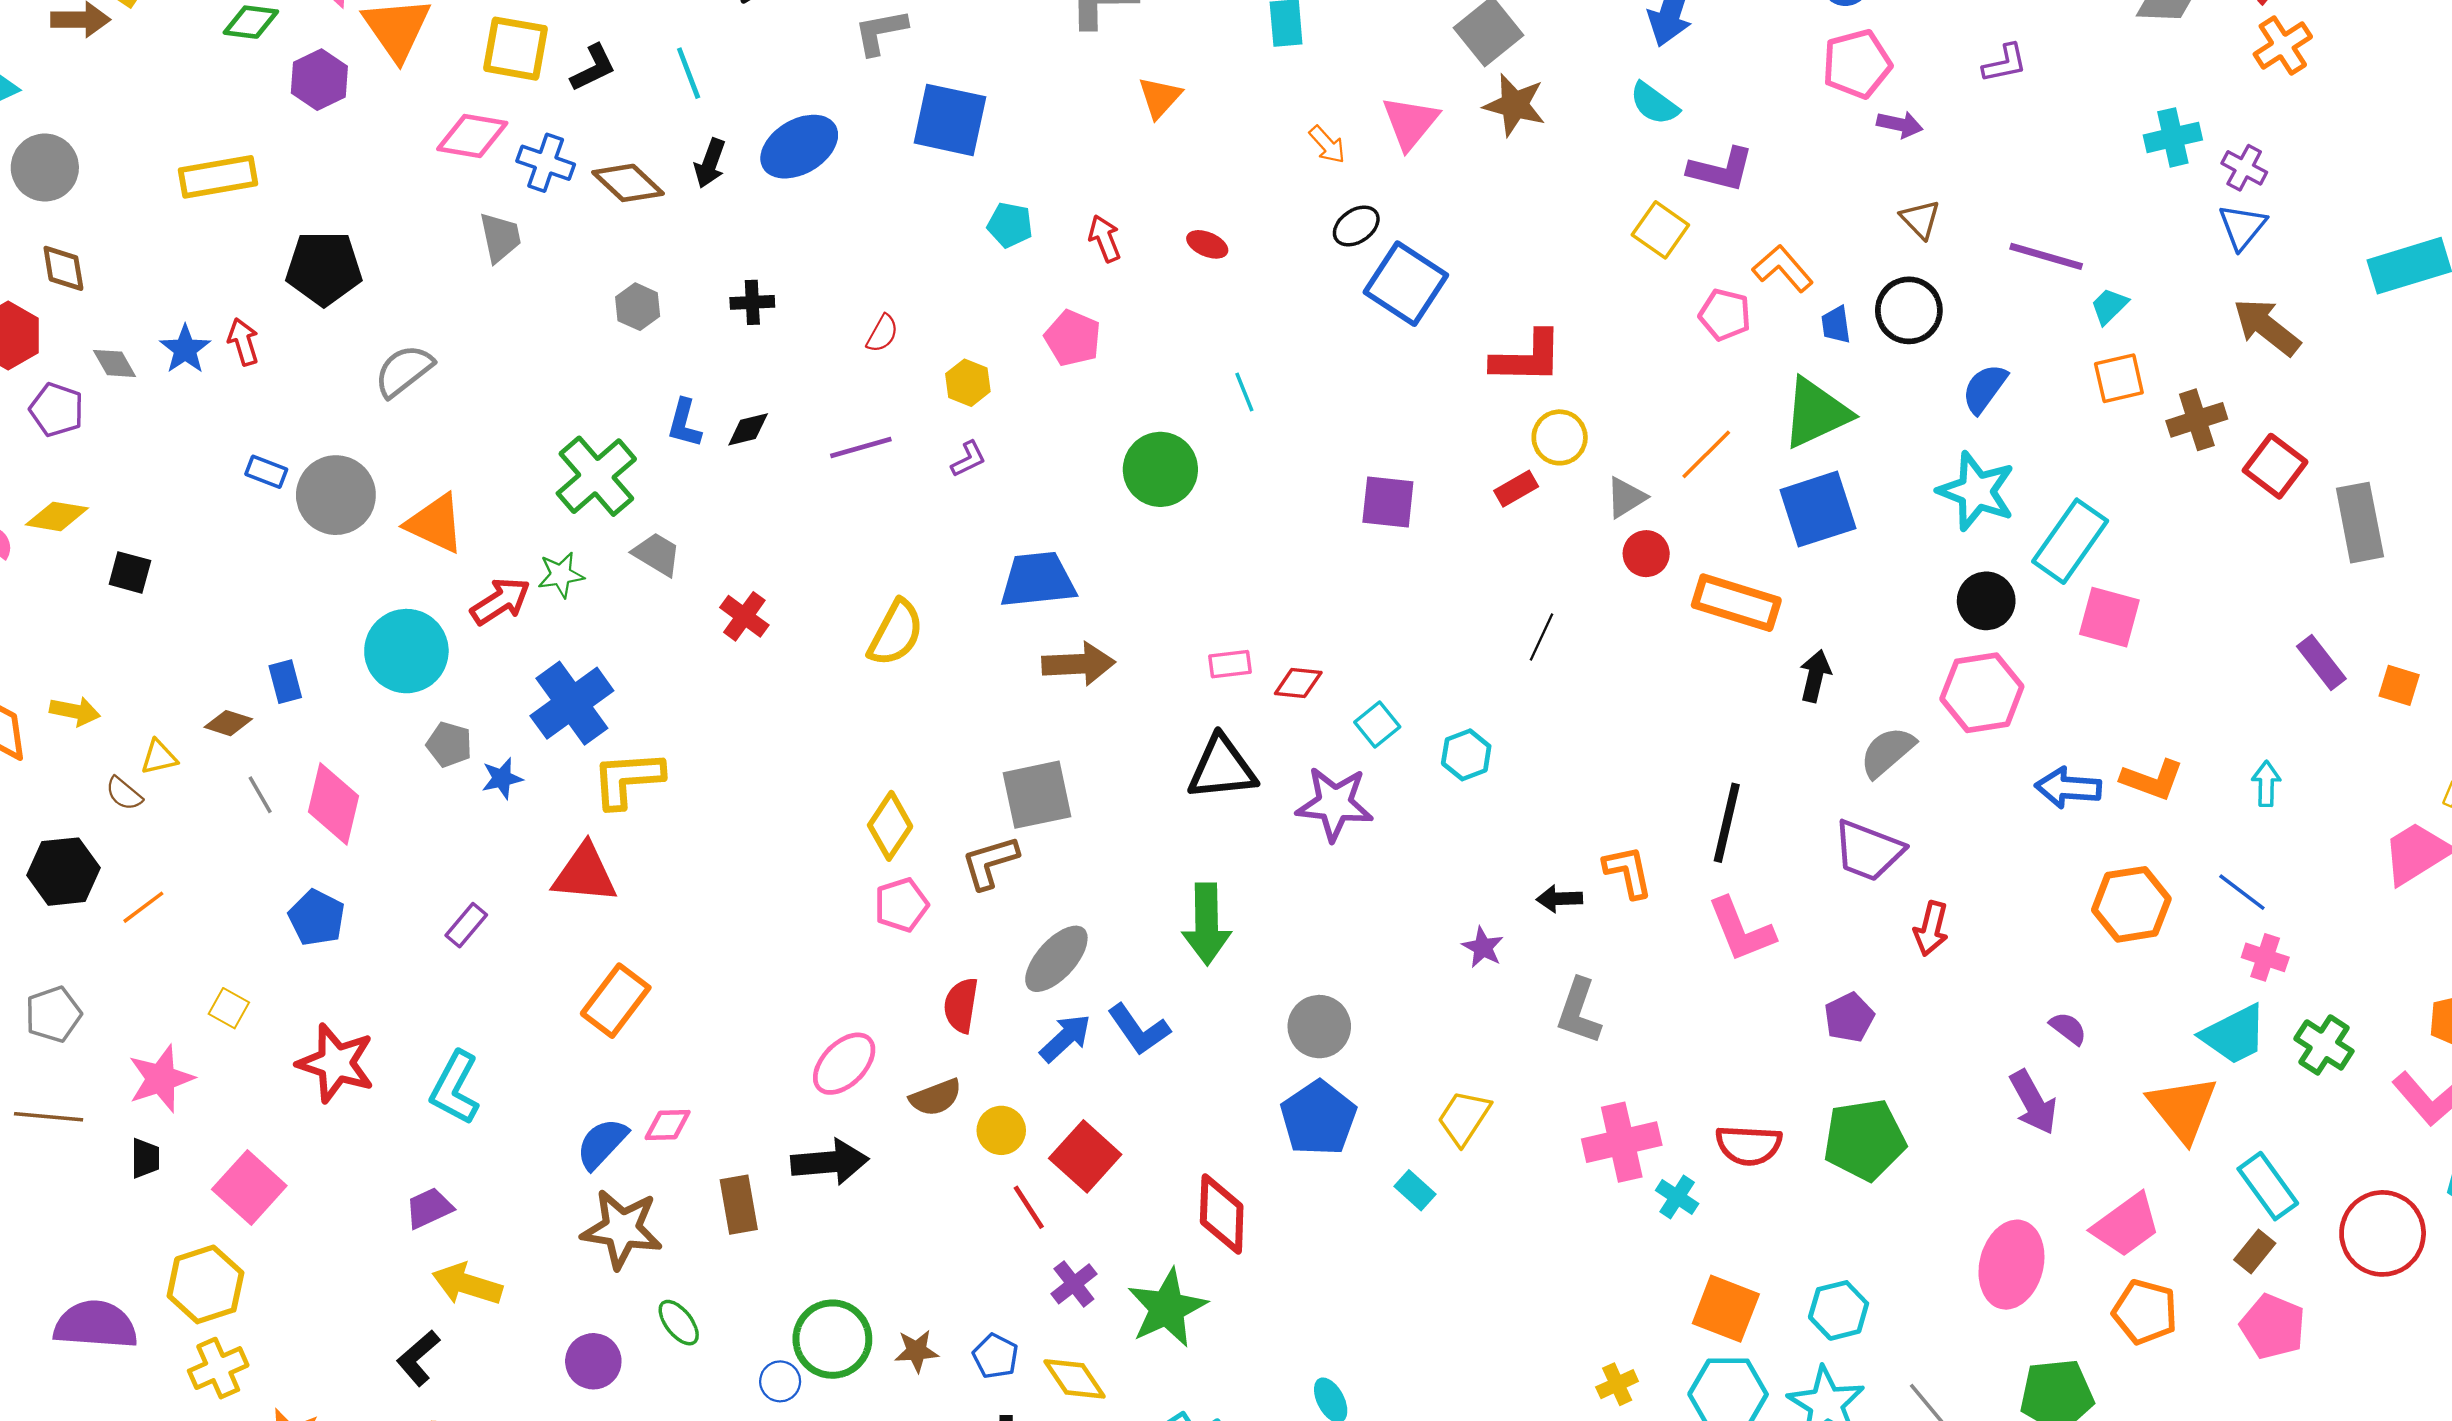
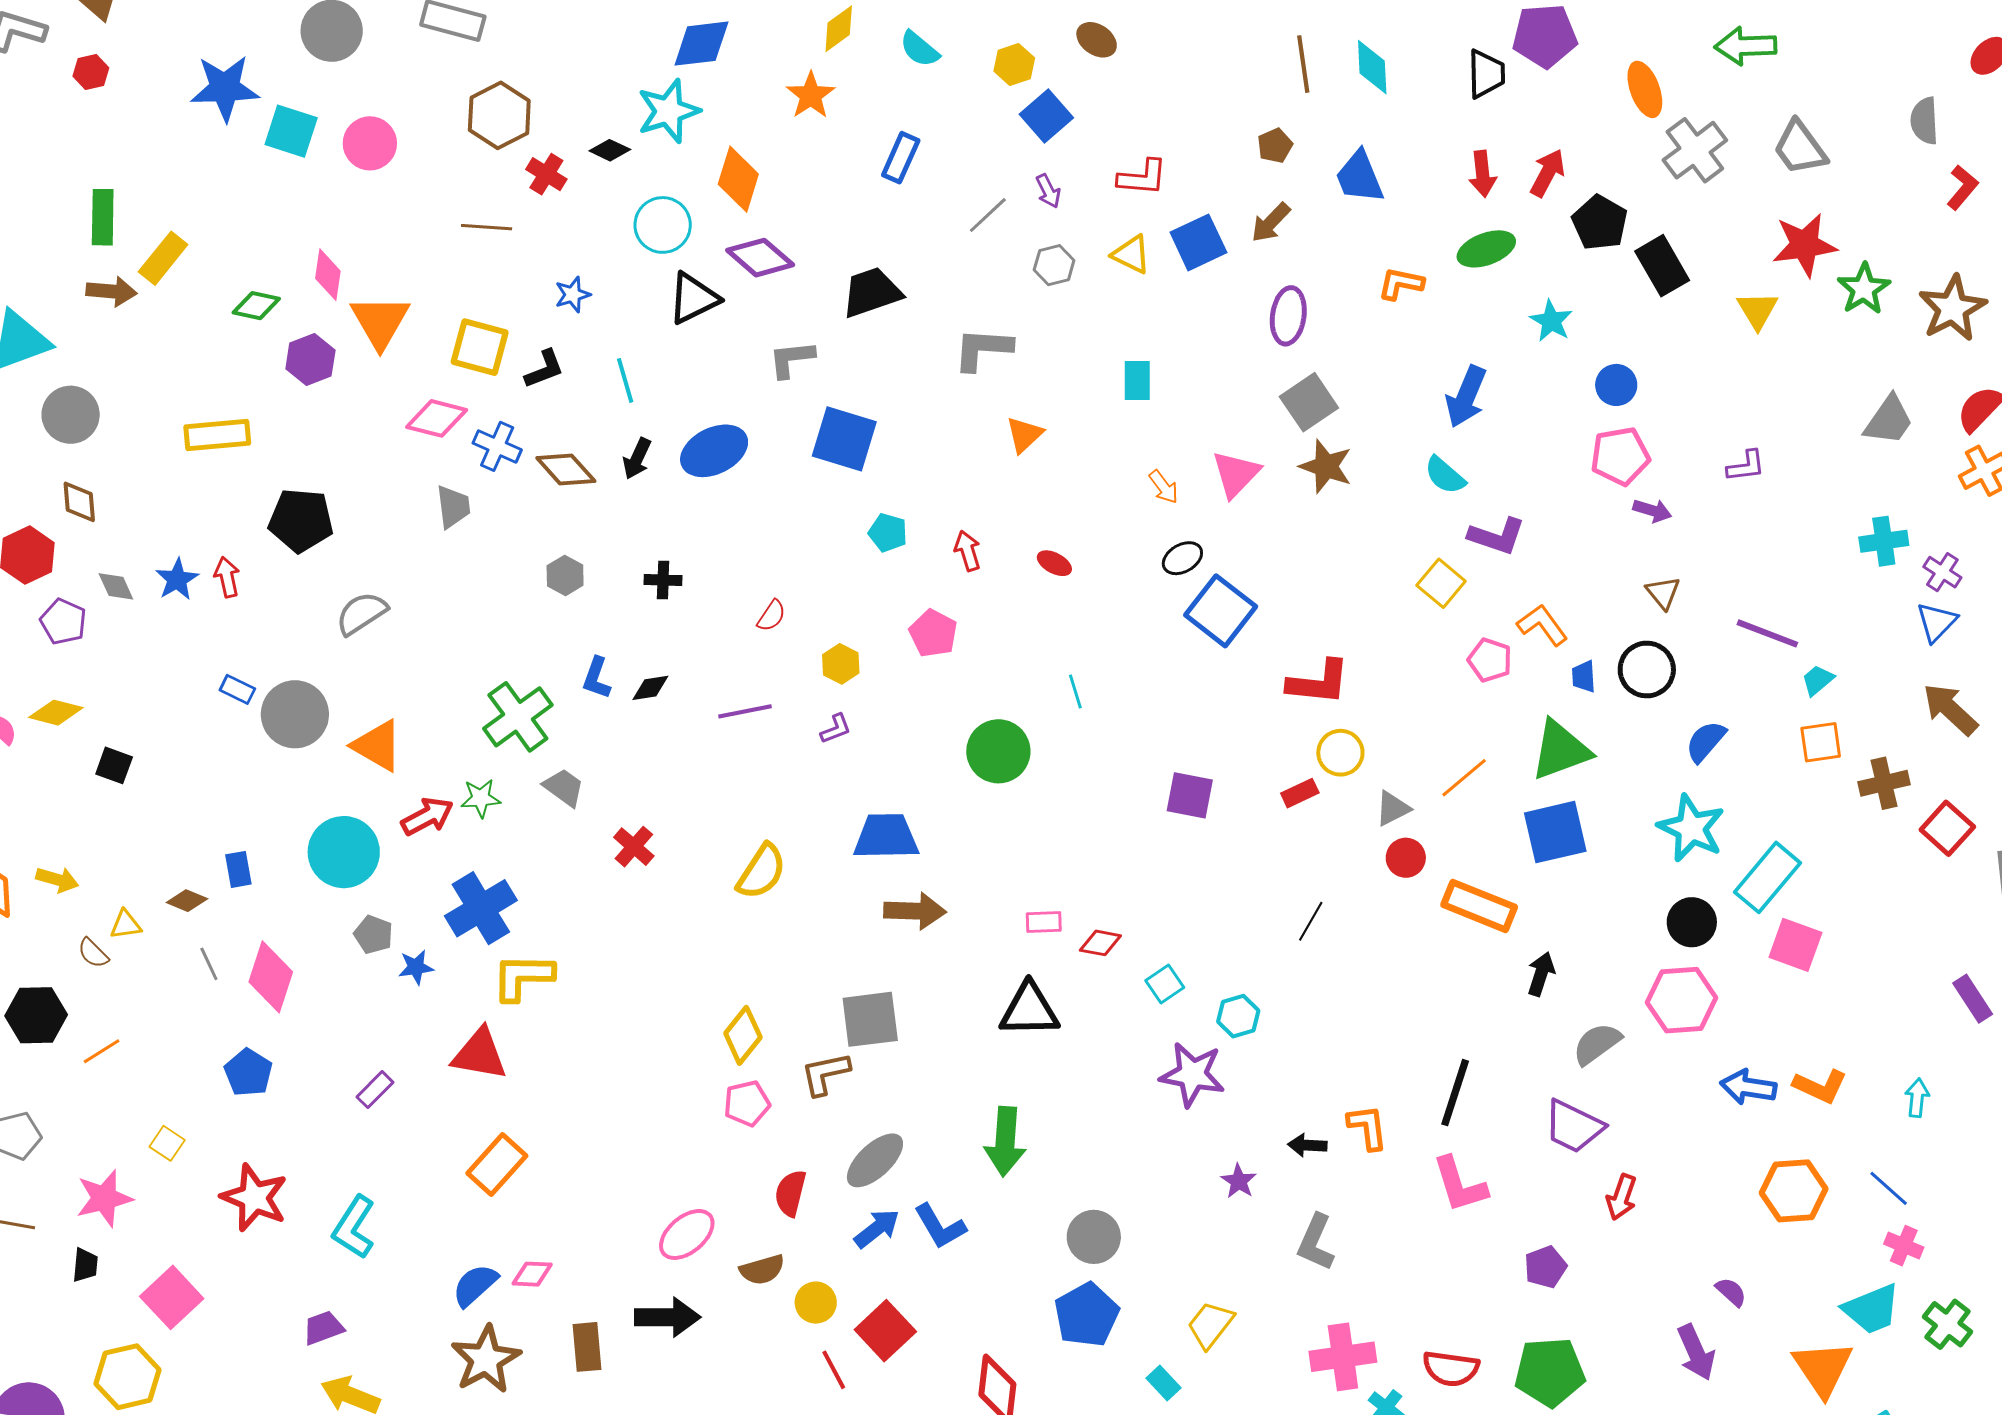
purple star: (1335, 804) -> (1192, 1074), moved
brown star: (622, 1229) -> (486, 1359), turned 30

